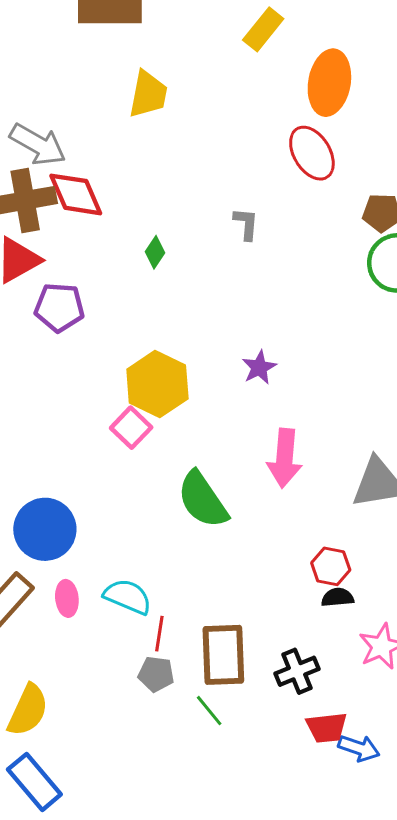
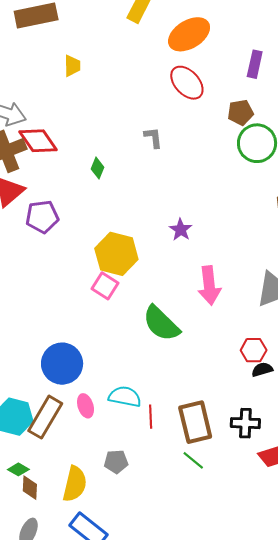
orange ellipse: (329, 83) -> (189, 34), turned 60
yellow trapezoid: (148, 94) -> (72, 66), size x0.7
black cross: (297, 671) -> (245, 423), turned 36
gray pentagon: (156, 674) -> (116, 462), moved

